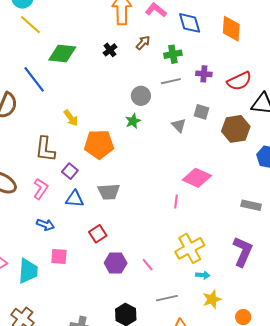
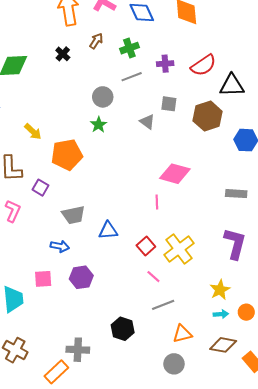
gray trapezoid: (109, 192) -> (73, 215), moved
blue triangle: (75, 199) -> (108, 231), moved
blue arrow: (45, 225) -> (60, 246), moved
red square: (98, 234) -> (146, 246), moved
purple hexagon: (116, 263) -> (81, 277), moved
pink line: (148, 265) -> (153, 277), moved
cyan arrow: (203, 275) -> (221, 314), moved
yellow star: (212, 299) -> (220, 290), moved

